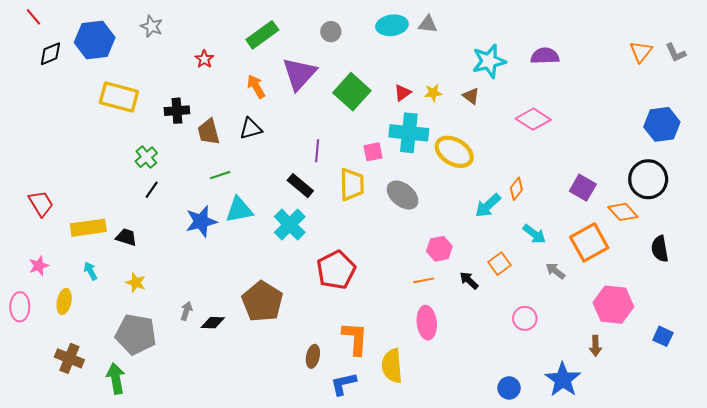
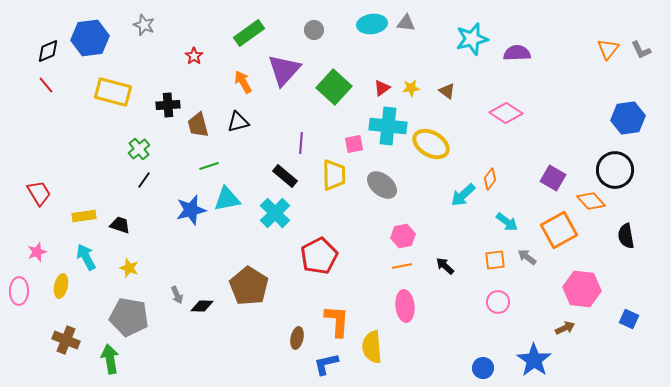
red line: (34, 17) -> (46, 85), moved
cyan star: (489, 61) -> (472, 39), moved
yellow rectangle: (88, 228) -> (84, 216), size x0.7
pink hexagon: (439, 249) -> (403, 236), moved
orange square: (500, 264) -> (495, 260), moved, turned 30
cyan arrow: (90, 271) -> (86, 257), size x1.5
gray arrow: (186, 311) -> (177, 295), turned 138
brown arrow: (595, 346) -> (565, 328), turned -114

